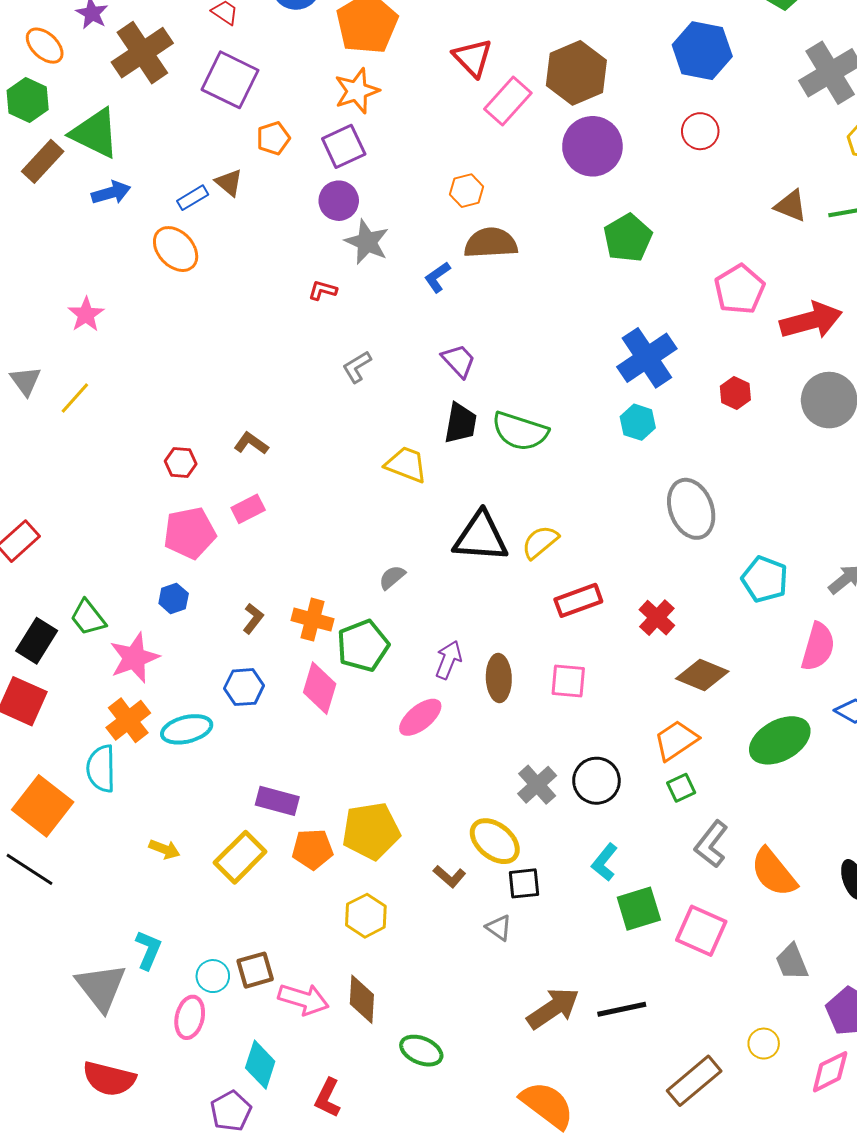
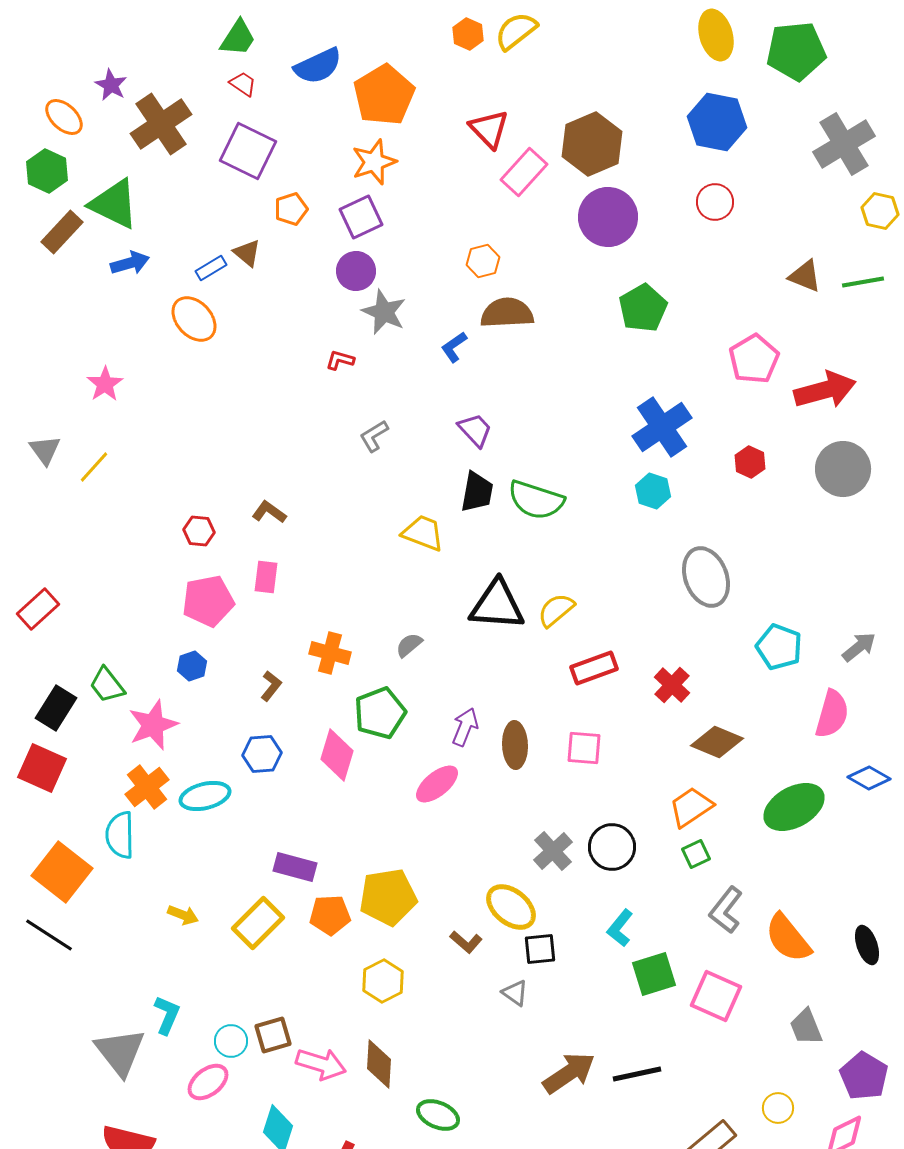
pink rectangle: (248, 509) -> (266, 577), turned -56
orange cross: (313, 620) -> (330, 653), moved
pink ellipse: (190, 1017) -> (208, 1082), turned 39

